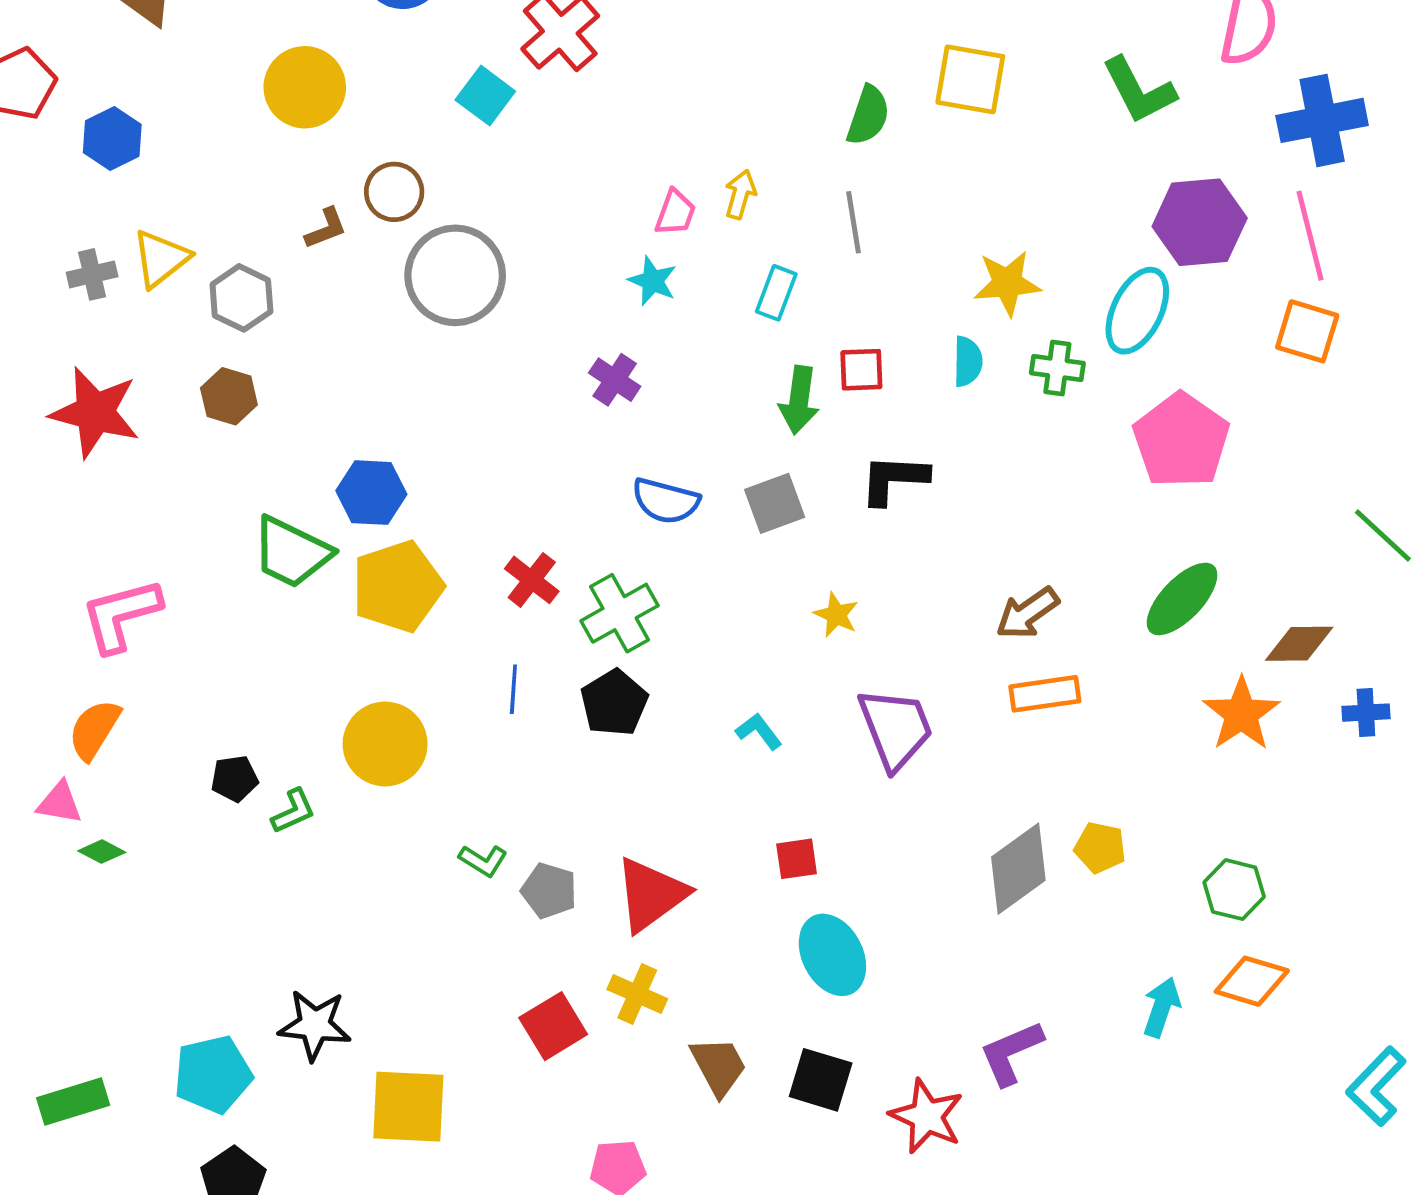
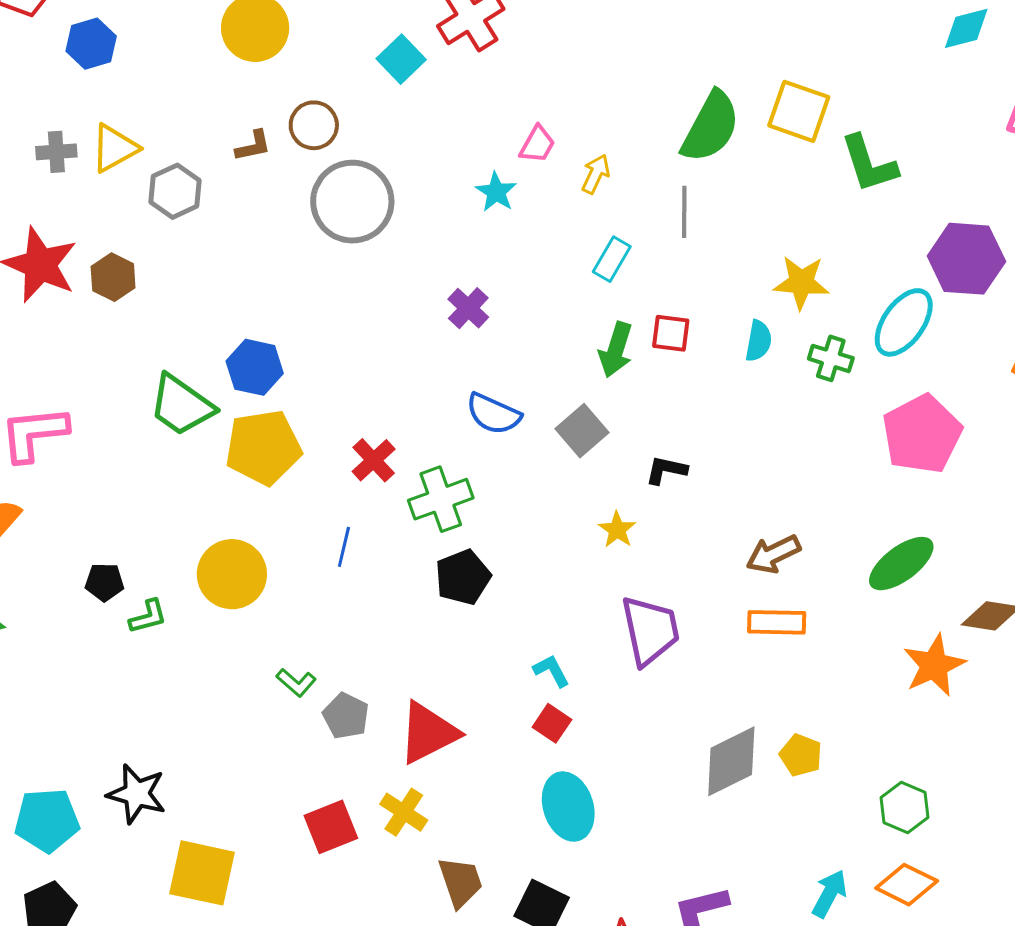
green L-shape: (1139, 90) -> (869, 164), moved
green semicircle: (868, 115) -> (711, 127), size x1.5
pink trapezoid: (675, 213) -> (537, 144), moved
cyan star: (653, 281) -> (496, 192), moved
brown hexagon: (229, 396) -> (113, 277), moved
black L-shape: (894, 479) -> (666, 470), moved, size x0.7
gray square: (775, 503) -> (582, 431), turned -30
black pentagon: (614, 703) -> (463, 577), moved
cyan L-shape: (759, 731) -> (551, 671), moved
red square: (797, 859) -> (552, 723), turned 33

